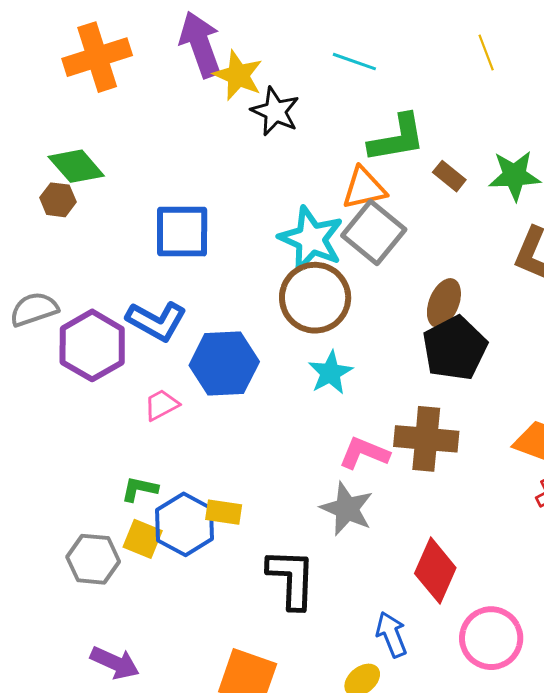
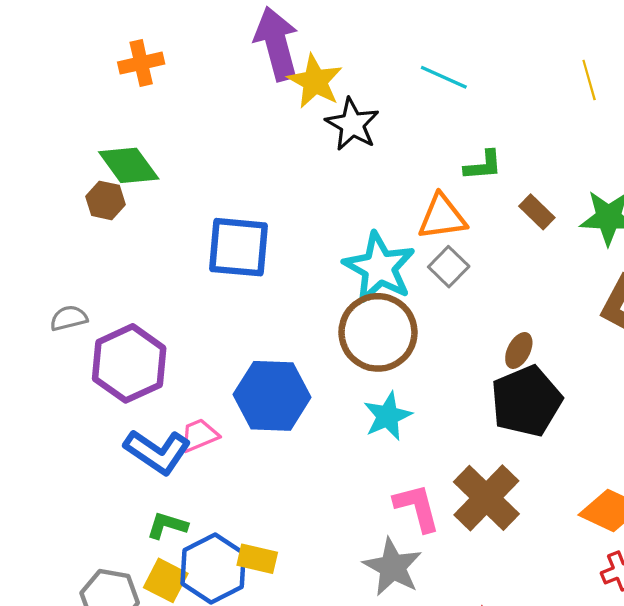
orange cross: (97, 57) -> (141, 63), moved, size x0.6
green L-shape: (397, 138) -> (483, 165), size x0.6
gray square: (374, 233) -> (449, 267), size x0.6
brown ellipse: (444, 303) -> (519, 351), size x0.7
gray semicircle: (34, 309) -> (69, 318), size x0.7
blue L-shape: (156, 321) -> (157, 452), moved
brown cross: (426, 439) -> (486, 498), turned 34
pink L-shape: (364, 453) -> (417, 508), turned 48

